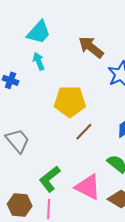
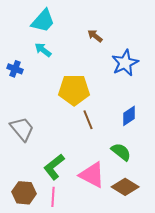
brown arrow: (91, 47) -> (95, 36), size x0.6
cyan arrow: (39, 61) -> (43, 50), turned -30
brown line: (84, 132) -> (88, 120), turned -66

